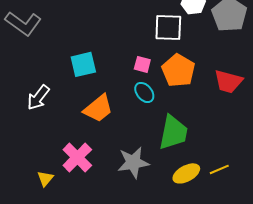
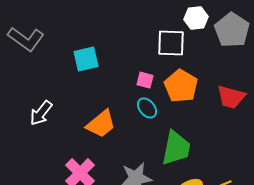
cyan square: (83, 64) -> (86, 59), moved

